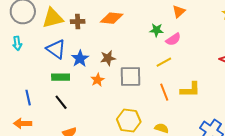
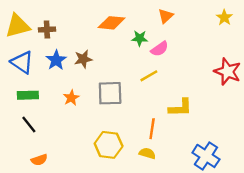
orange diamond: (112, 18) -> (112, 23), moved
brown star: (108, 58) -> (83, 59), moved
blue star: (80, 59) -> (56, 60), moved
orange line: (164, 92) -> (152, 129), moved, turned 30

